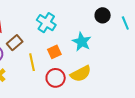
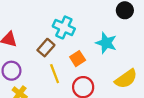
brown rectangle: (15, 43) -> (46, 48), moved
yellow semicircle: (81, 74) -> (126, 79), moved

